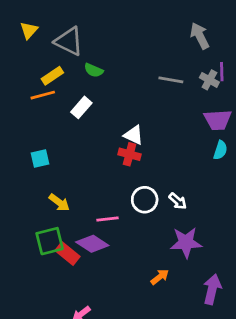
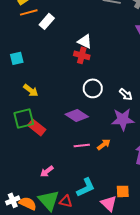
orange line: (43, 95) -> (29, 12), moved
white arrow: (178, 201) -> (126, 94), moved
pink line: (107, 219) -> (82, 145), moved
purple diamond: (92, 244) -> (77, 115), moved

